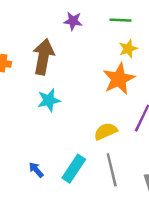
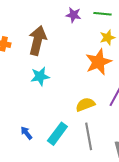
purple star: (73, 21) -> (73, 15), moved

